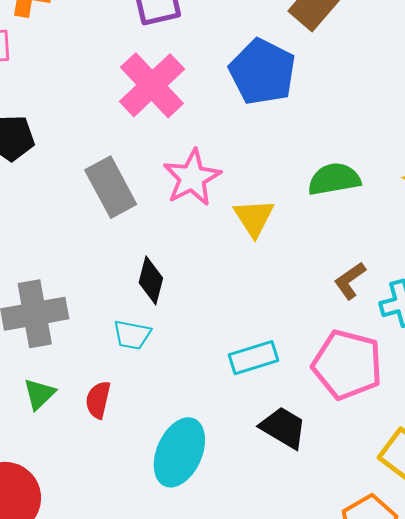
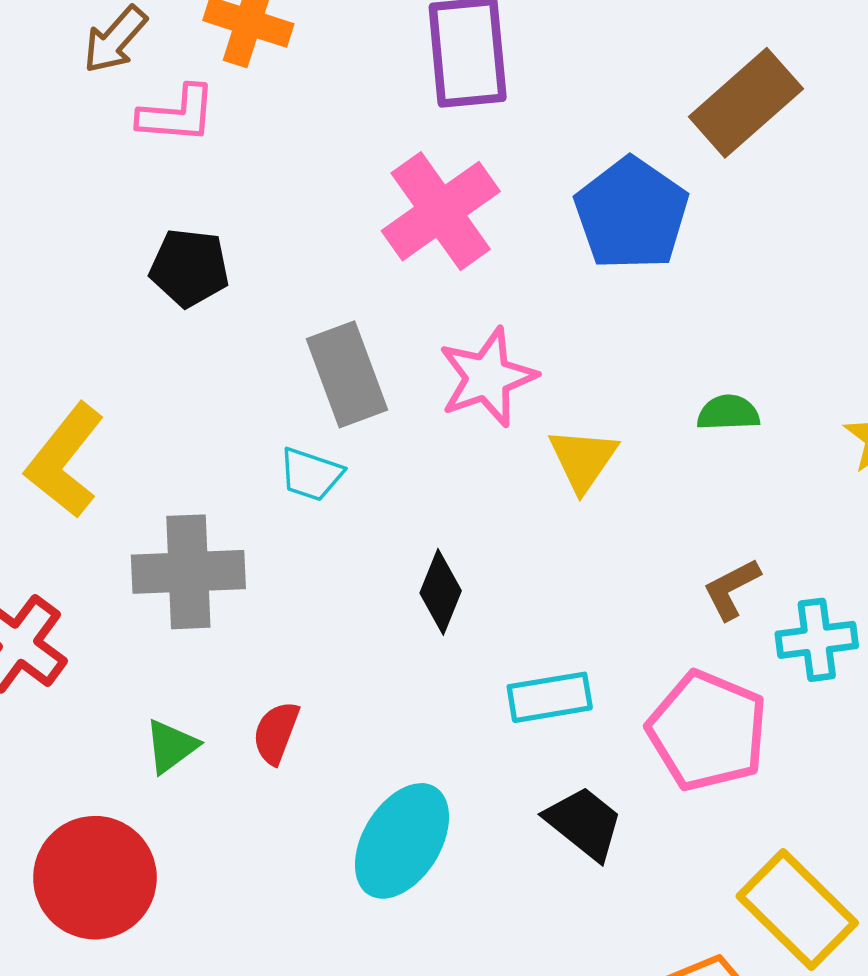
green semicircle: (334, 179) -> (728, 413), size x0.7
black diamond: (151, 280) -> (441, 592), moved
cyan trapezoid: (132, 335) -> (311, 474), moved
green triangle: (39, 394) -> (171, 746), moved

